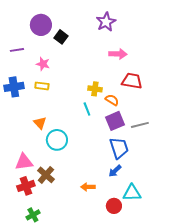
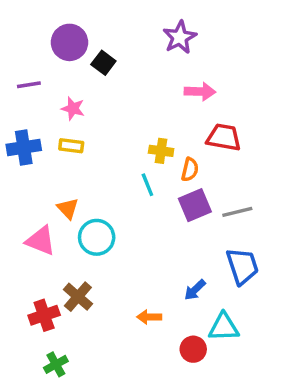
orange semicircle: (112, 100) -> (190, 170), turned 72
blue trapezoid: (119, 148) -> (242, 266), moved
pink triangle: (24, 162) -> (41, 241), moved, turned 30

